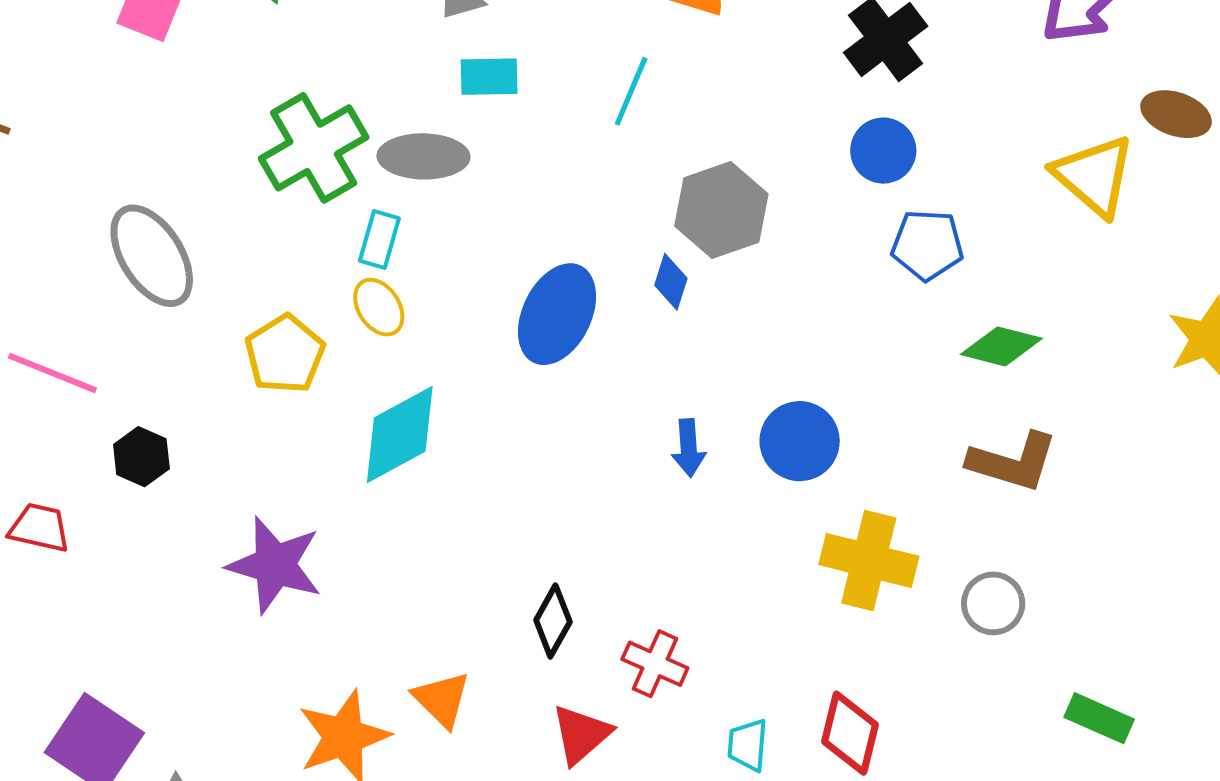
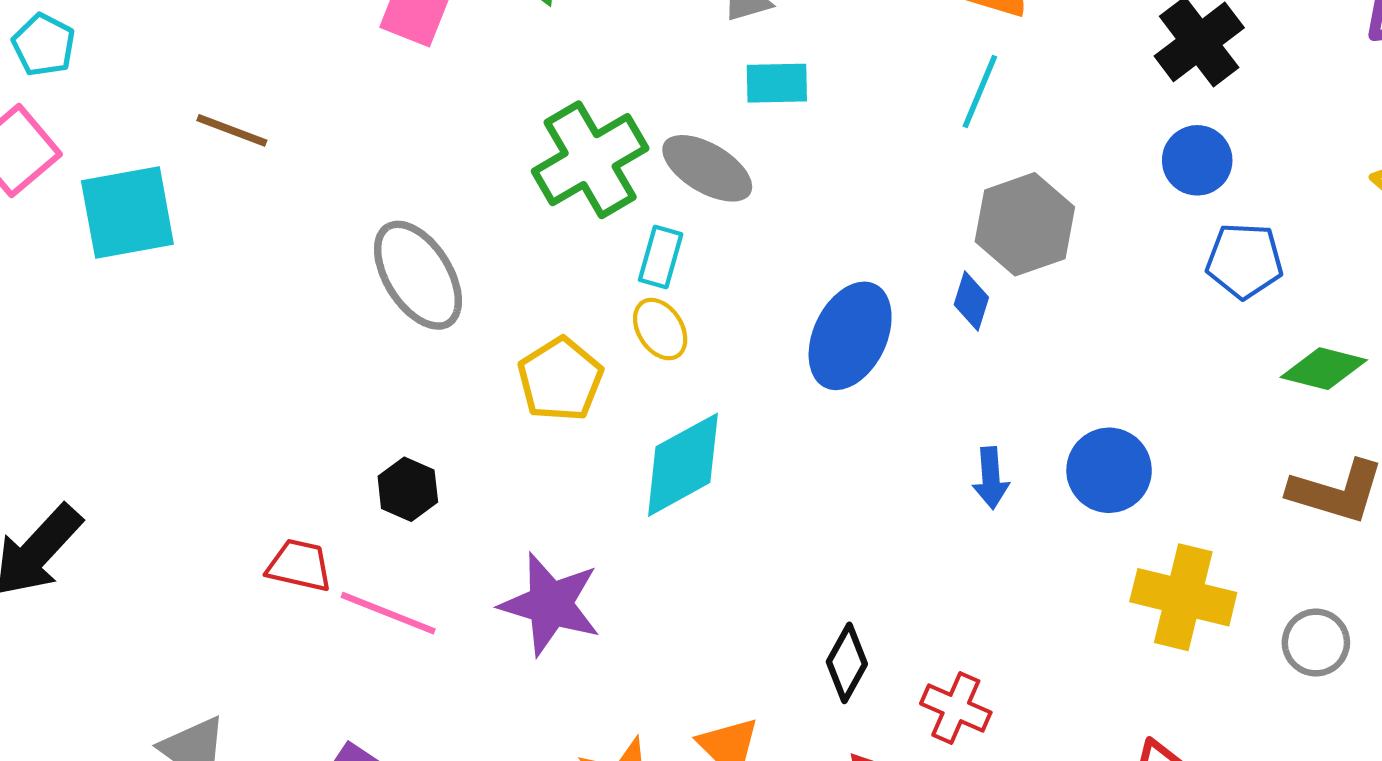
cyan line: (631, 91) -> (980, 91), moved
gray ellipse: (423, 156) -> (707, 168), turned 30
pink line: (52, 373) -> (388, 613), moved

